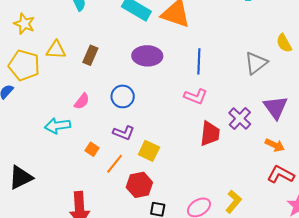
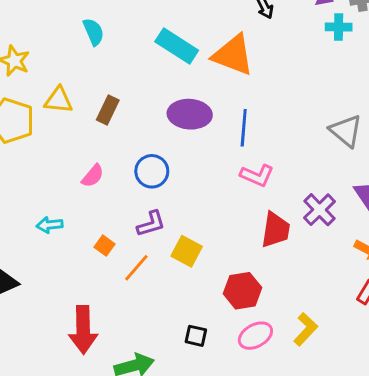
blue line: (199, 61) -> (244, 128), moved
gray triangle: (256, 63) -> (346, 131), turned -45
cyan arrow: (58, 126) -> (50, 225), moved, size x0.7
purple L-shape: (124, 133) -> (151, 224), turned -40
red hexagon: (139, 185) -> (243, 291), moved

